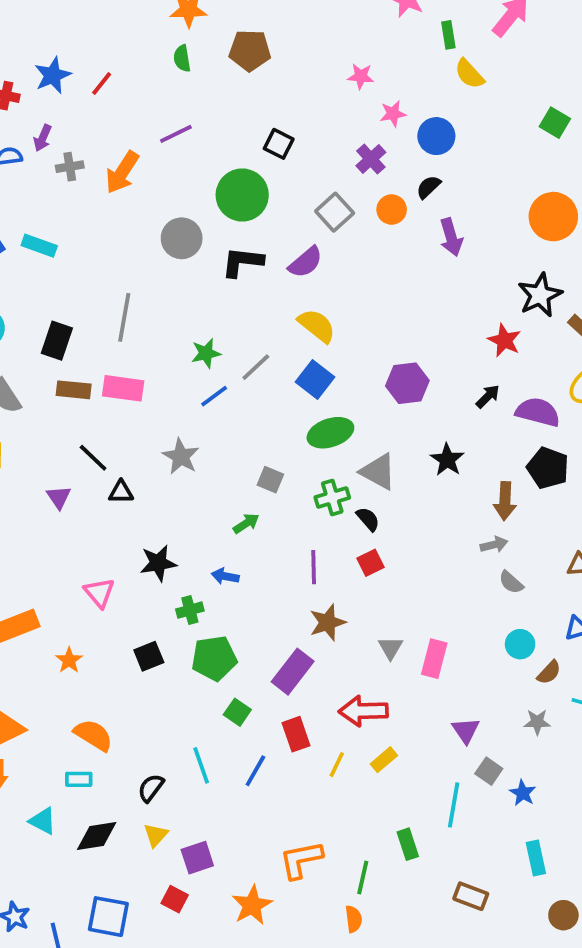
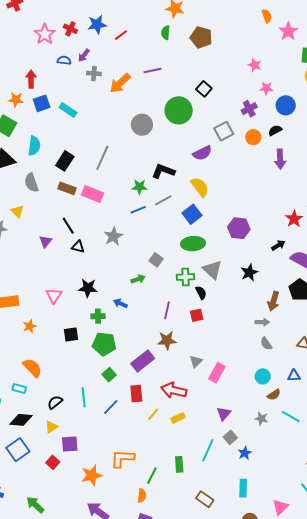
black L-shape: (242, 262) -> (163, 171), moved
blue square: (108, 917) -> (18, 450), moved, turned 30

